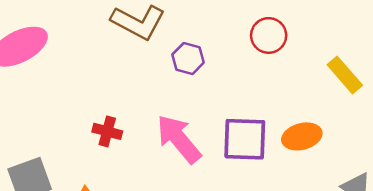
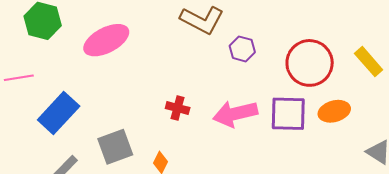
red circle: (269, 35) -> (310, 63), moved, size x1.6
pink arrow: (179, 139) -> (235, 114), turned -63

